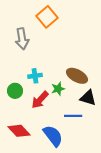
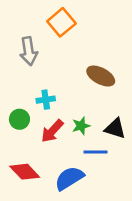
brown ellipse: (77, 76) -> (101, 76), moved
green star: (58, 89) -> (81, 126), moved
blue semicircle: (53, 136) -> (69, 178), turned -85

